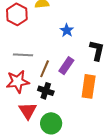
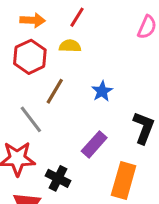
gray line: (23, 55) -> (31, 119), turned 42
brown line: (45, 69) -> (55, 91), moved

